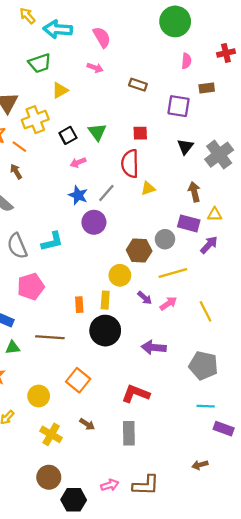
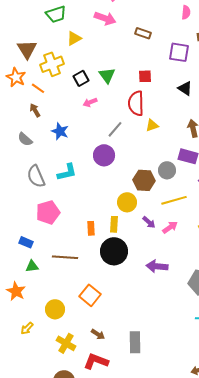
pink arrow: (95, 68) -> (105, 18), size x1.5
black triangle: (185, 147) -> (185, 88), turned -35
blue star: (78, 195) -> (60, 131), moved
red L-shape: (136, 394) -> (96, 361), moved

